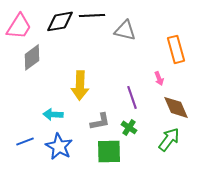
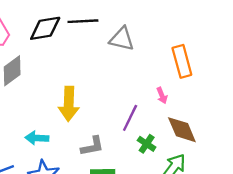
purple line: (132, 97) -> (130, 118), turned 45
green cross: (129, 127) -> (147, 144), moved

